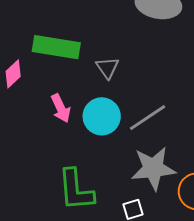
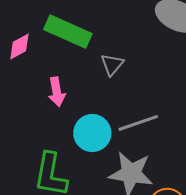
cyan circle: (102, 116) -> (92, 133), moved

